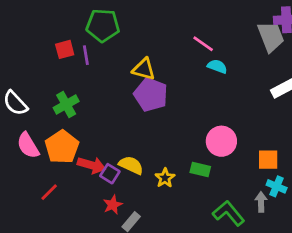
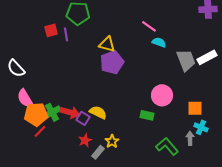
gray trapezoid: (271, 37) -> (186, 60), moved
purple pentagon: (151, 95) -> (112, 62), turned 30
green cross: (66, 104) -> (52, 112), moved
orange pentagon: (62, 147) -> (36, 114), moved, turned 30
yellow star: (165, 178) -> (112, 141), moved

